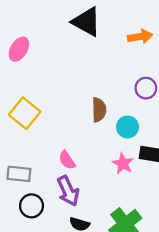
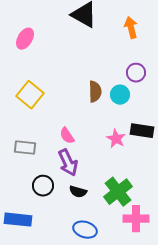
orange arrow: (140, 37) -> (131, 28), turned -95
cyan circle: (128, 127) -> (120, 95), moved
black circle: (31, 206) -> (43, 186), moved

